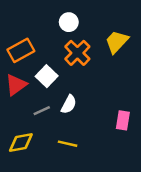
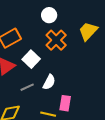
pink rectangle: (123, 120) -> (65, 103), moved

